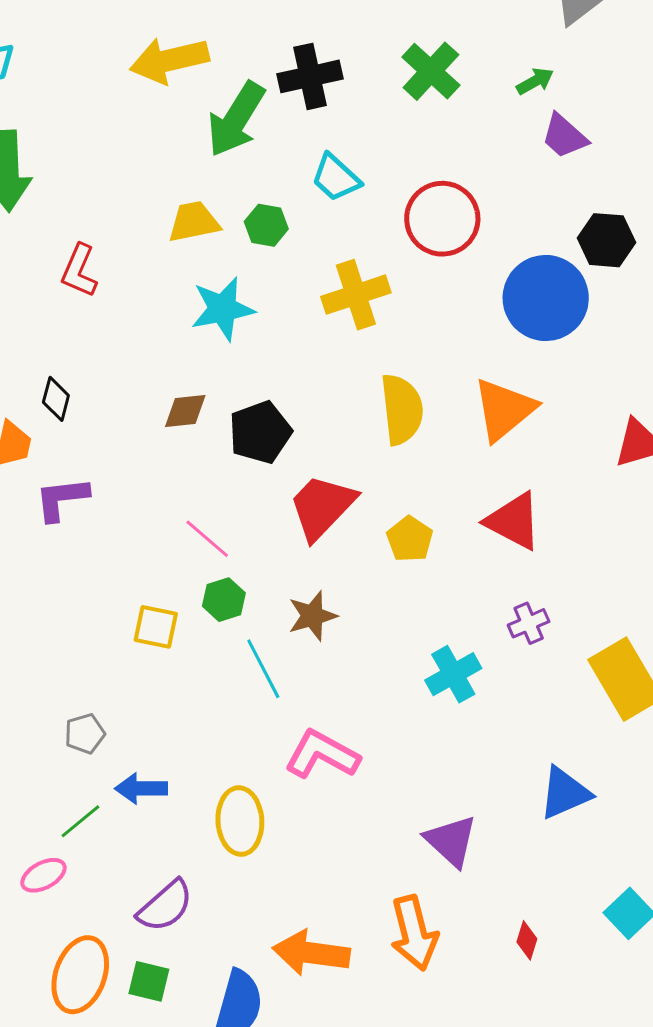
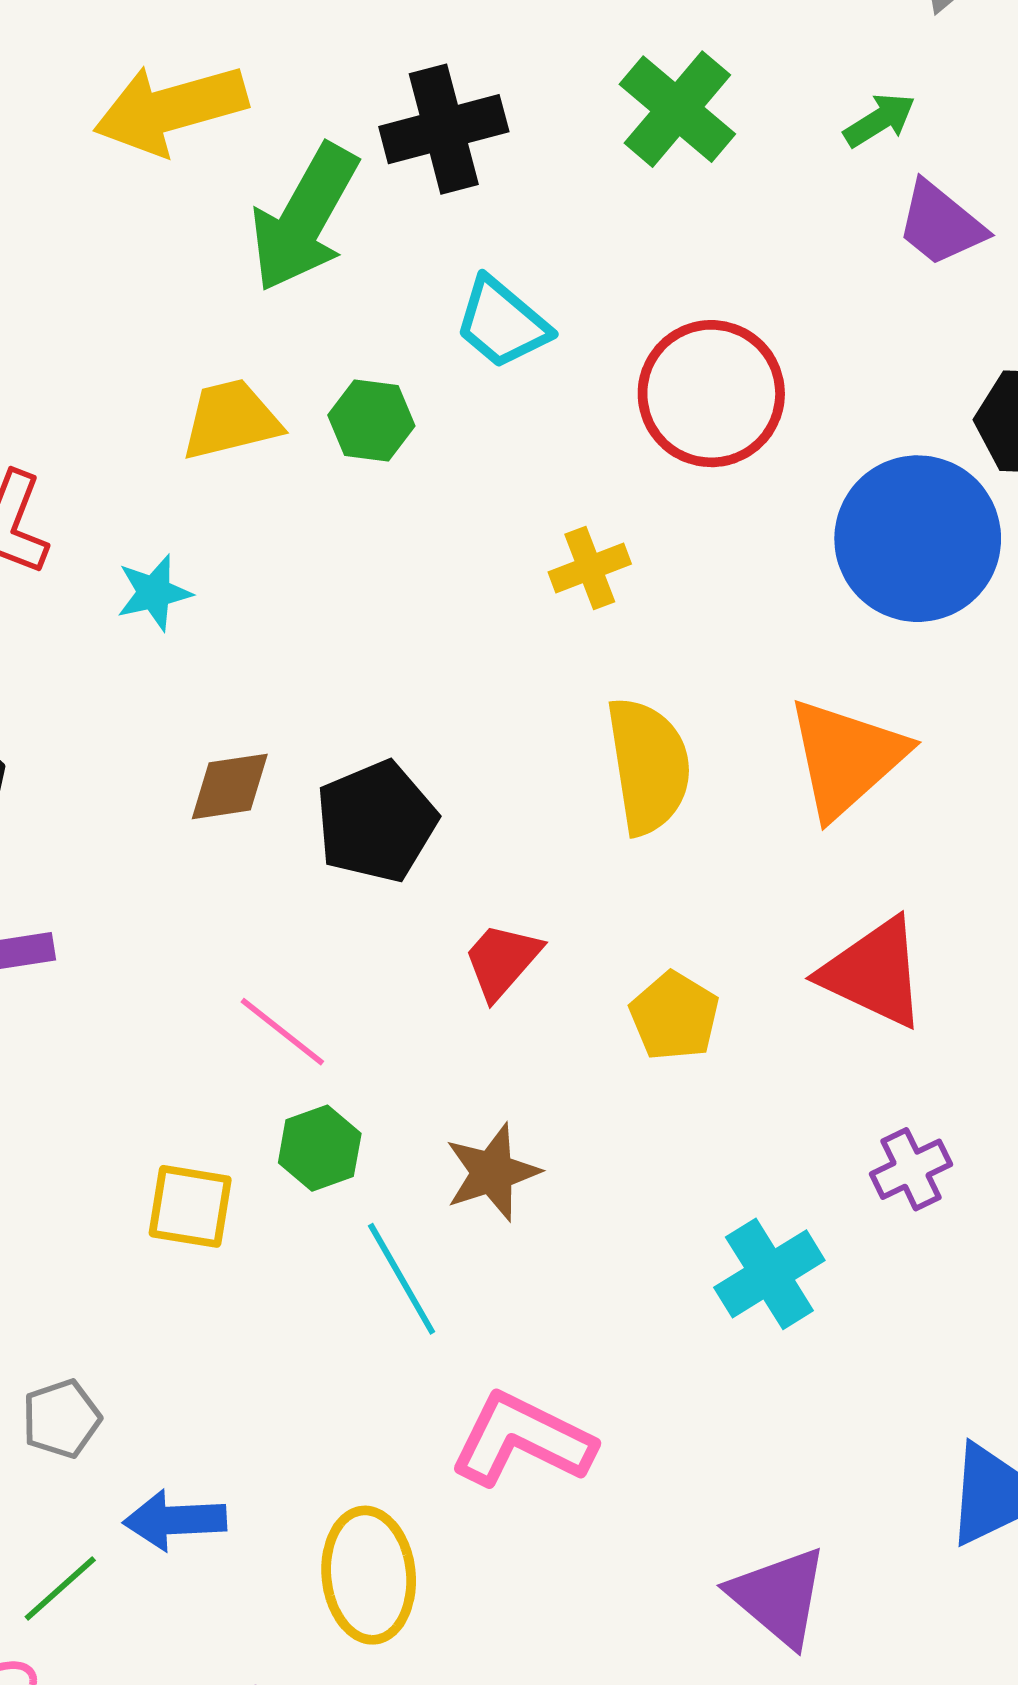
yellow cross: (356, 295) -> (590, 568), moved, size x0.6
cyan star: (223, 309) -> (154, 593), moved, size x0.6
red trapezoid: (322, 507) -> (502, 961), size x0.6

